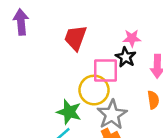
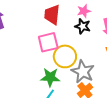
red trapezoid: (75, 38) -> (52, 15), moved
pink square: (106, 70) -> (48, 42), moved

